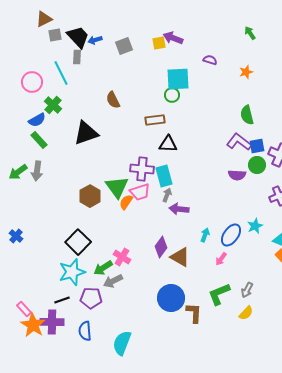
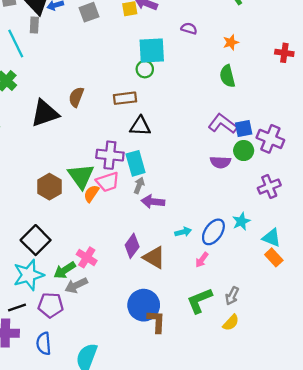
brown semicircle: (113, 100) -> (76, 97), moved, turned 48
green semicircle: (247, 115) -> (227, 76), moved
cyan arrow: (205, 235) -> (183, 232), turned 56
brown L-shape: (194, 313) -> (156, 321), moved

